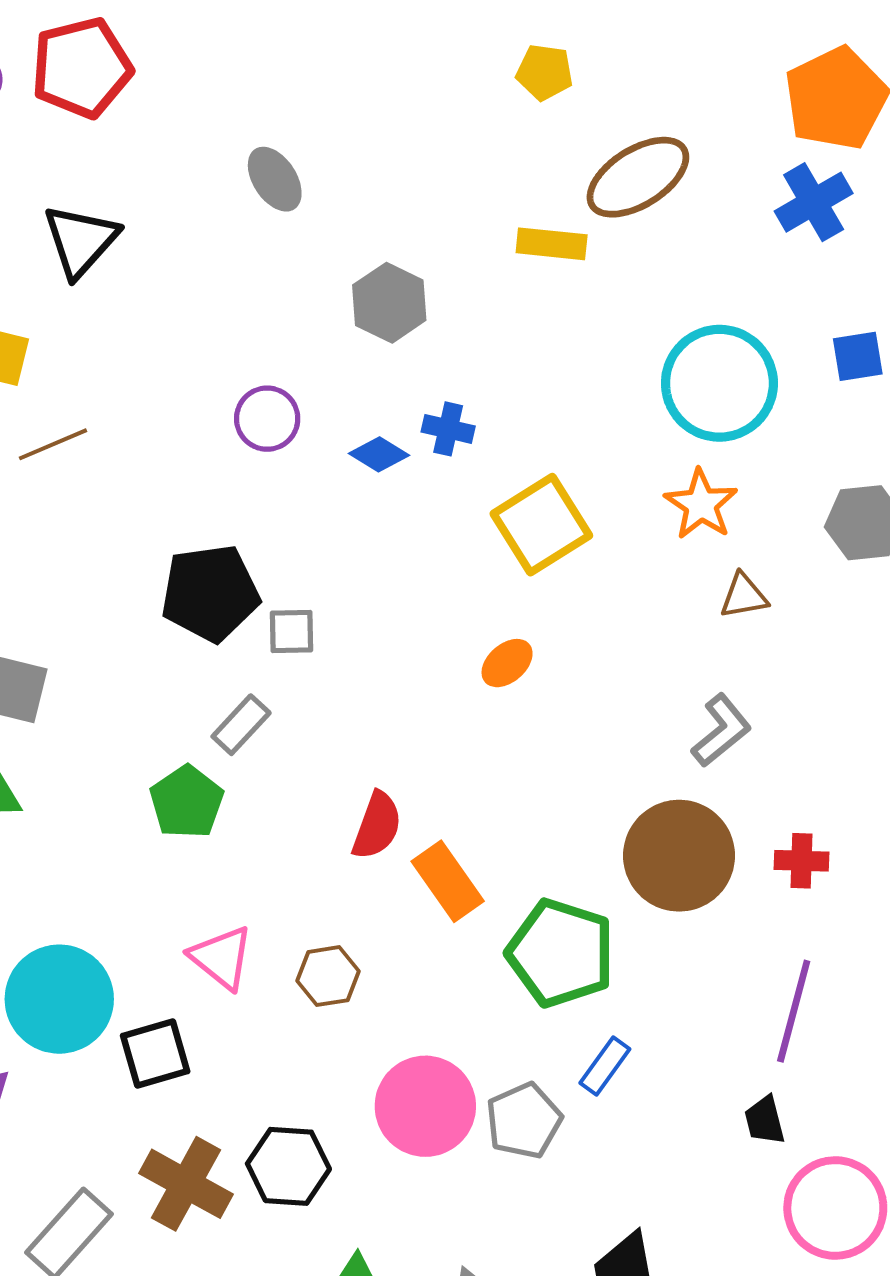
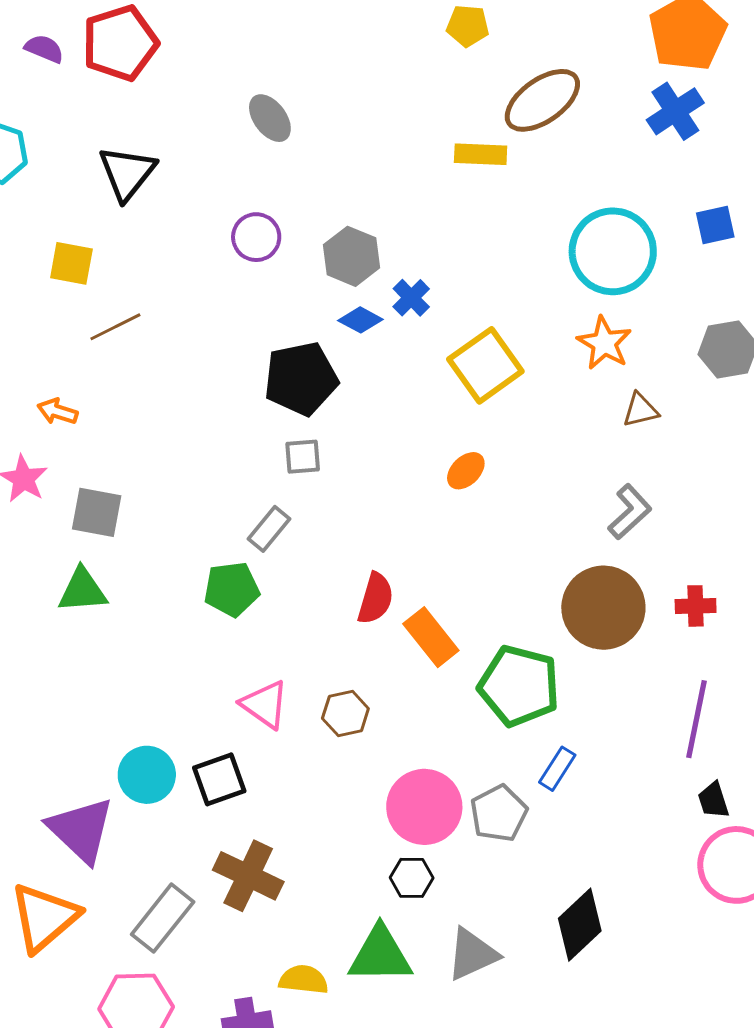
gray hexagon: (389, 303) -> (352, 256), moved
purple circle: (267, 419) -> (256, 237), moved
blue cross: (448, 429) -> (411, 298), turned 36
black pentagon: (210, 593) -> (301, 379), moved
green pentagon: (187, 802) -> (232, 589), turned 30
cyan circle: (59, 999) -> (147, 775), moved, size x0.7
black trapezoid: (765, 1120) -> (713, 800), moved
black hexagon: (288, 1166) -> (412, 878), moved, size x0.7

